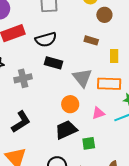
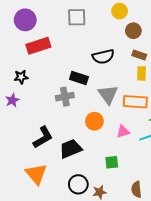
black semicircle: (46, 40) -> (103, 57), moved
brown rectangle: (91, 40) -> (139, 55), moved
gray cross: (23, 78) -> (65, 97), moved
black trapezoid: (66, 130) -> (71, 149), moved

